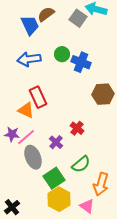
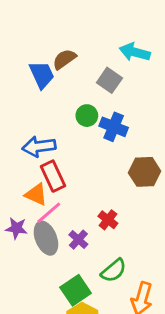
gray square: (78, 18) -> (109, 80), moved
blue arrow: (29, 59) -> (39, 147), moved
pink line: (26, 137) -> (49, 213), moved
gray ellipse: (33, 157) -> (46, 238), moved

